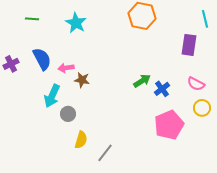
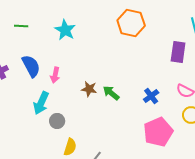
pink arrow: (66, 68) -> (55, 75), turned -70
brown star: (82, 80) -> (89, 89), moved
green arrow: (142, 81) -> (111, 93), moved, turned -108

